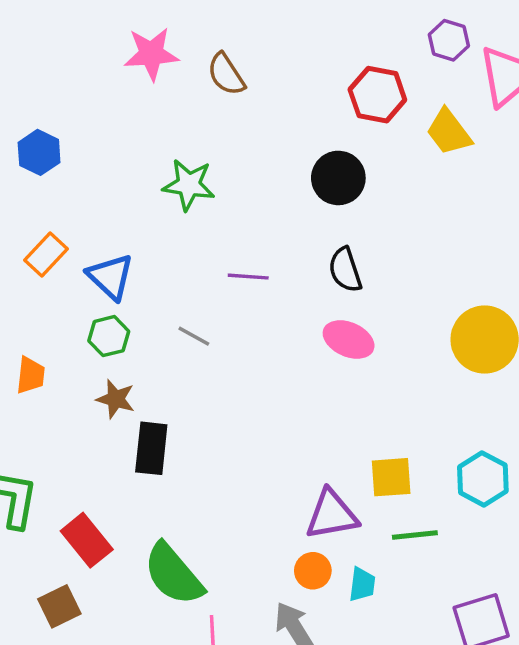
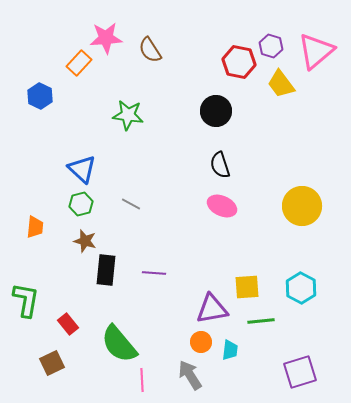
purple hexagon: (449, 40) -> (271, 46), moved
orange rectangle: (46, 254) -> (79, 63), moved
purple line: (248, 277) -> (154, 273), moved
red rectangle: (87, 540) -> (68, 324), size x0.7

